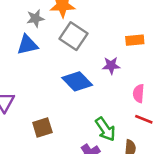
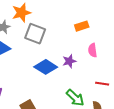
purple star: (111, 66) -> (69, 61), moved
pink semicircle: (139, 93) -> (93, 50), moved

